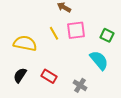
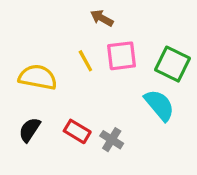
green square: (107, 35) -> (172, 64), size x1.5
gray cross: (80, 85) -> (112, 140), moved

